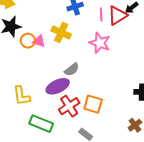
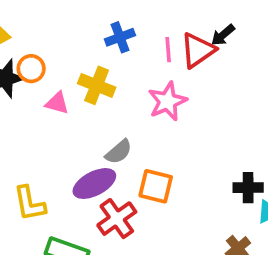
orange circle: (28, 41) -> (31, 69), moved
pink star: (100, 43) -> (167, 101), turned 30
orange square: (93, 104) -> (156, 186), moved

